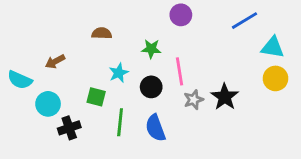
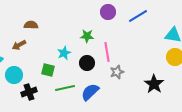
blue line: (244, 21) -> (138, 16), moved
brown semicircle: (102, 33) -> (31, 25), moved
black star: (225, 97) -> (154, 84), moved
green line: (120, 122) -> (65, 88), turned 72
blue semicircle: (155, 128) -> (90, 92), turned 66

